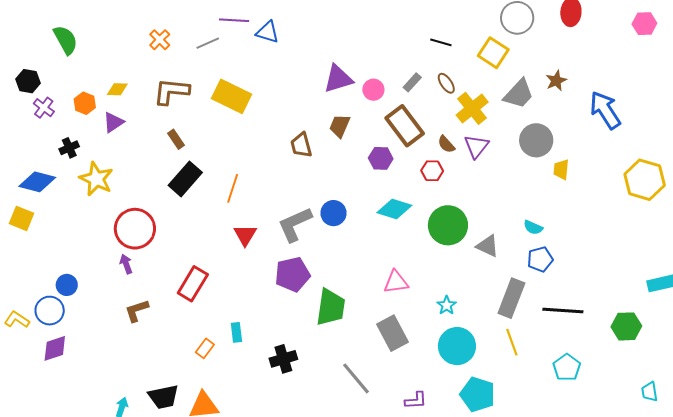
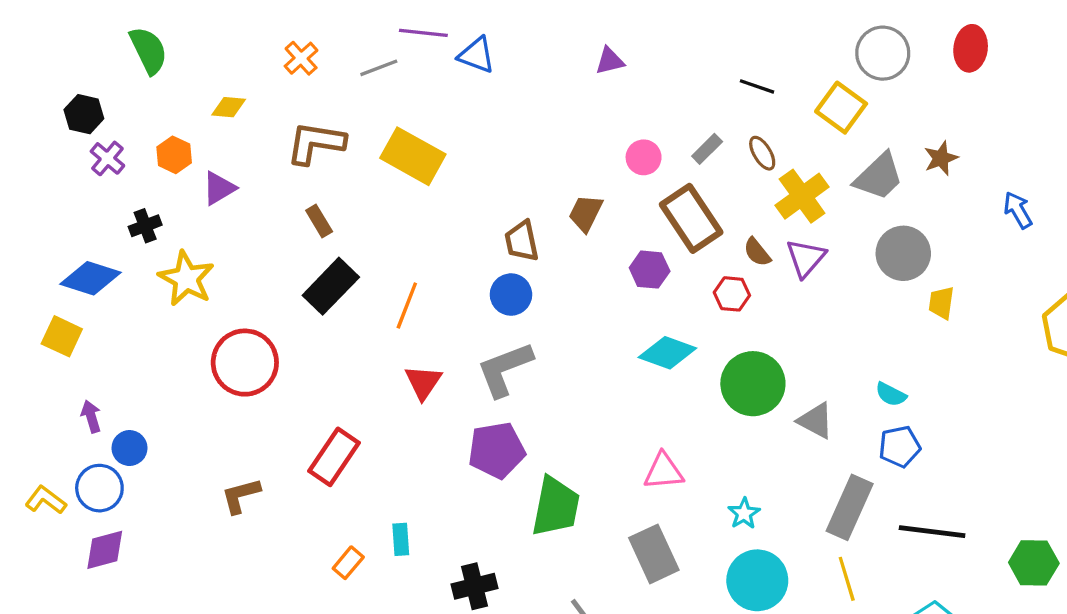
purple triangle: (338, 79) -> (610, 61), moved, size x0.6
yellow diamond: (117, 89) -> (229, 107), moved
blue arrow: (605, 110) -> (1018, 210), size x0.6
blue circle: (333, 213) -> (511, 295), moved
purple arrow: (126, 264) -> (91, 416), moved

